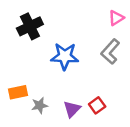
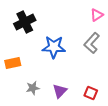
orange rectangle: (18, 92) -> (13, 63), moved
red square: (97, 105) -> (91, 93), moved, turned -32

